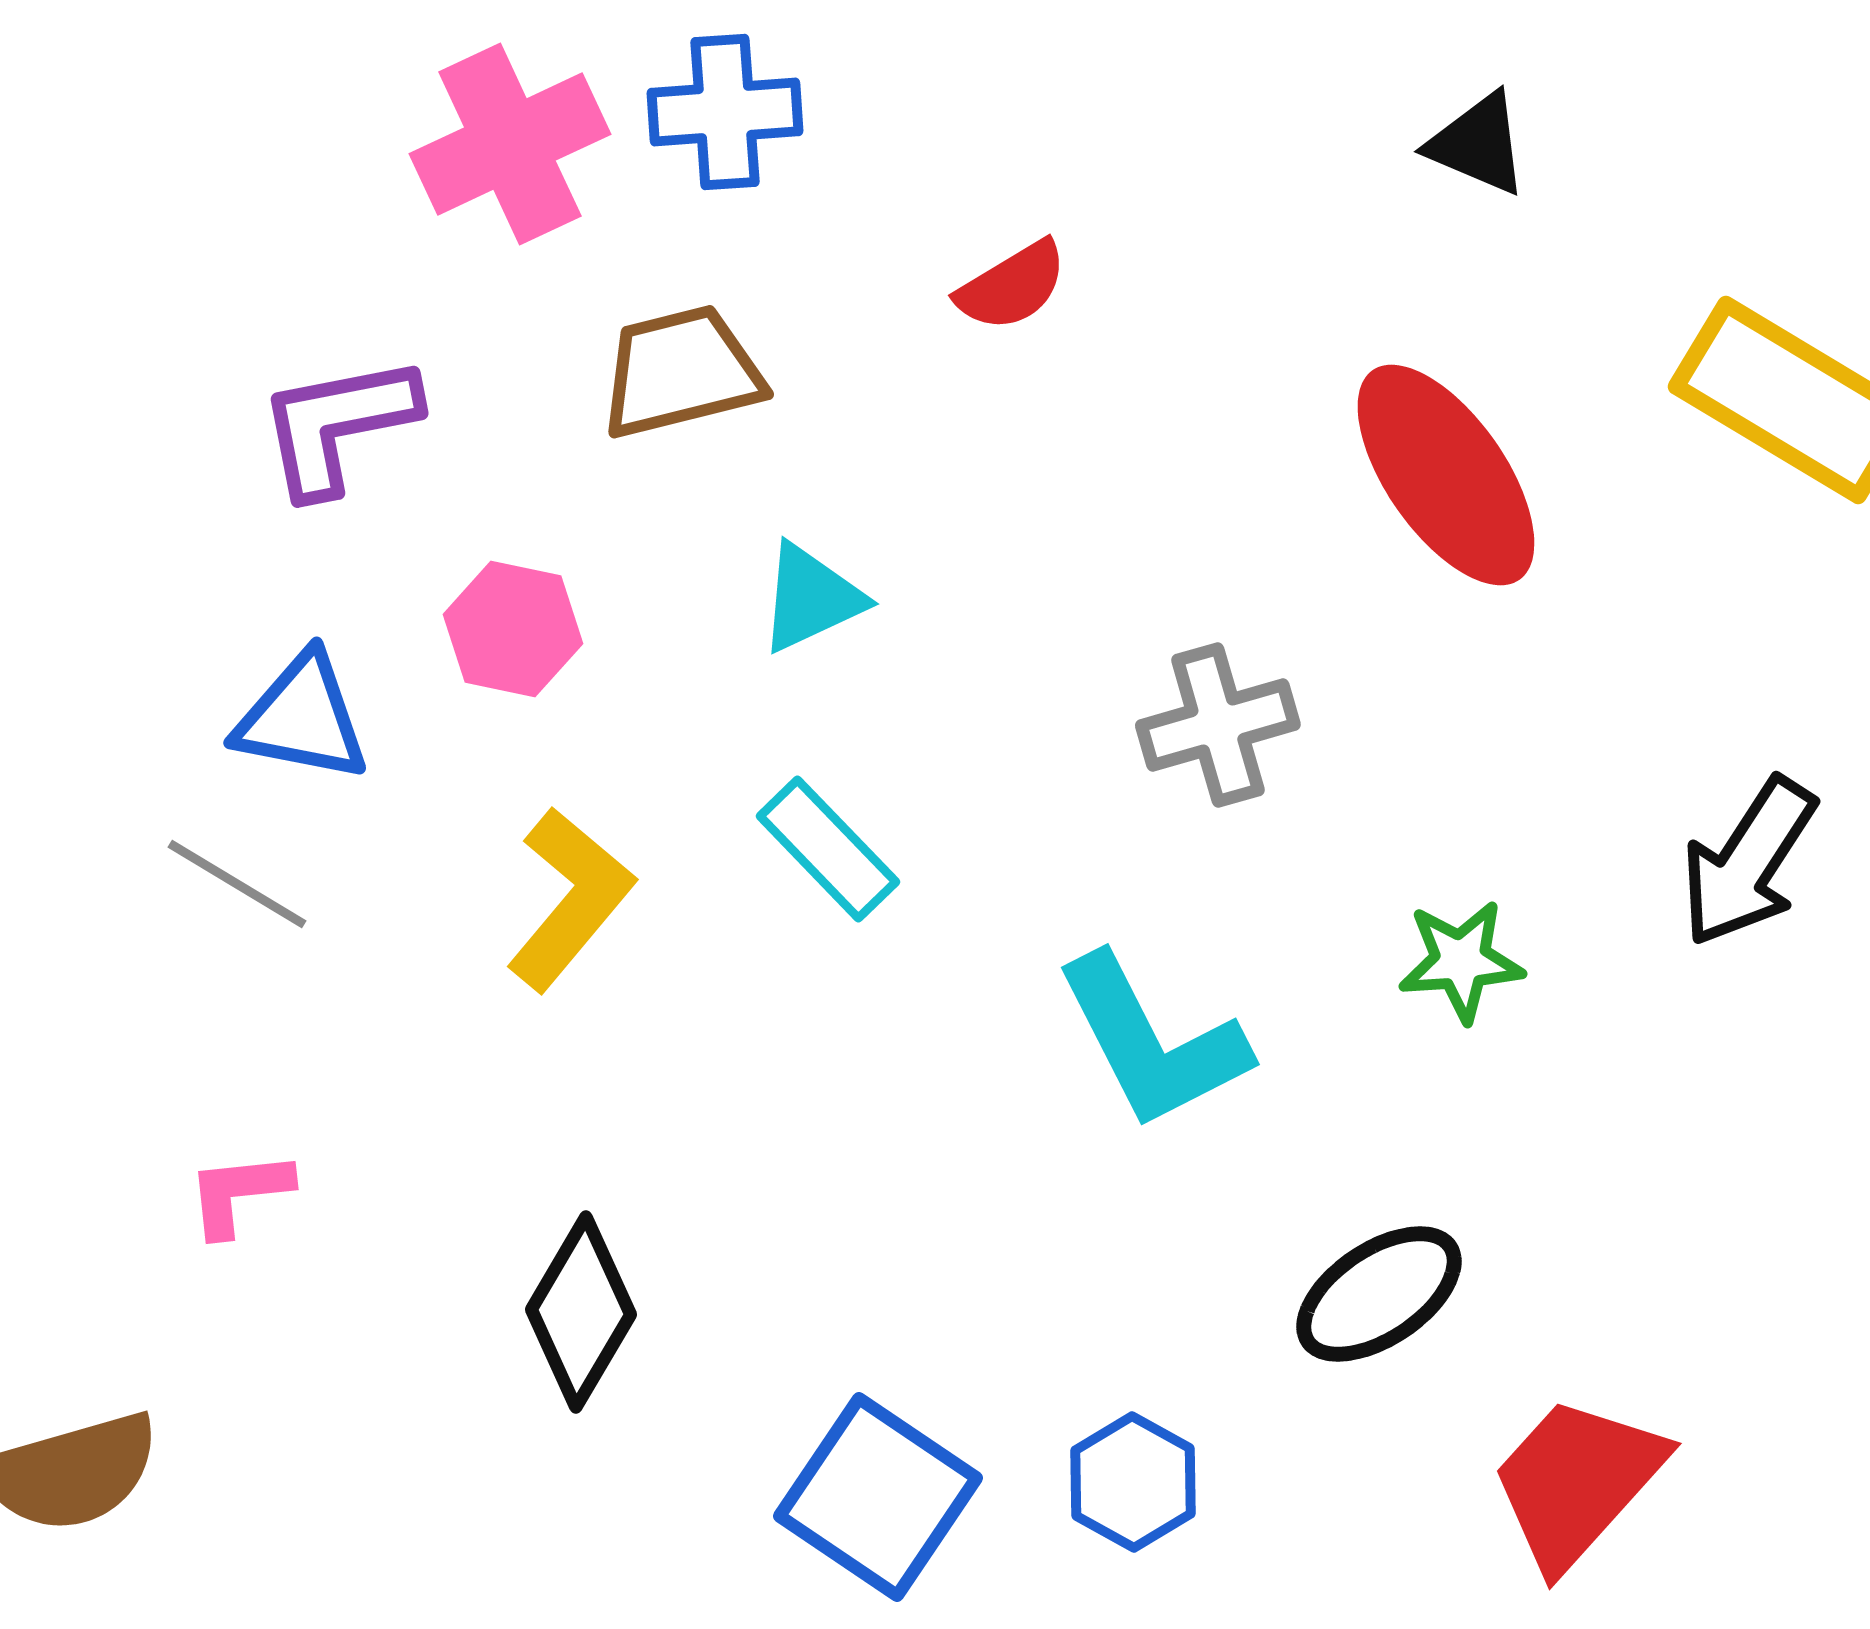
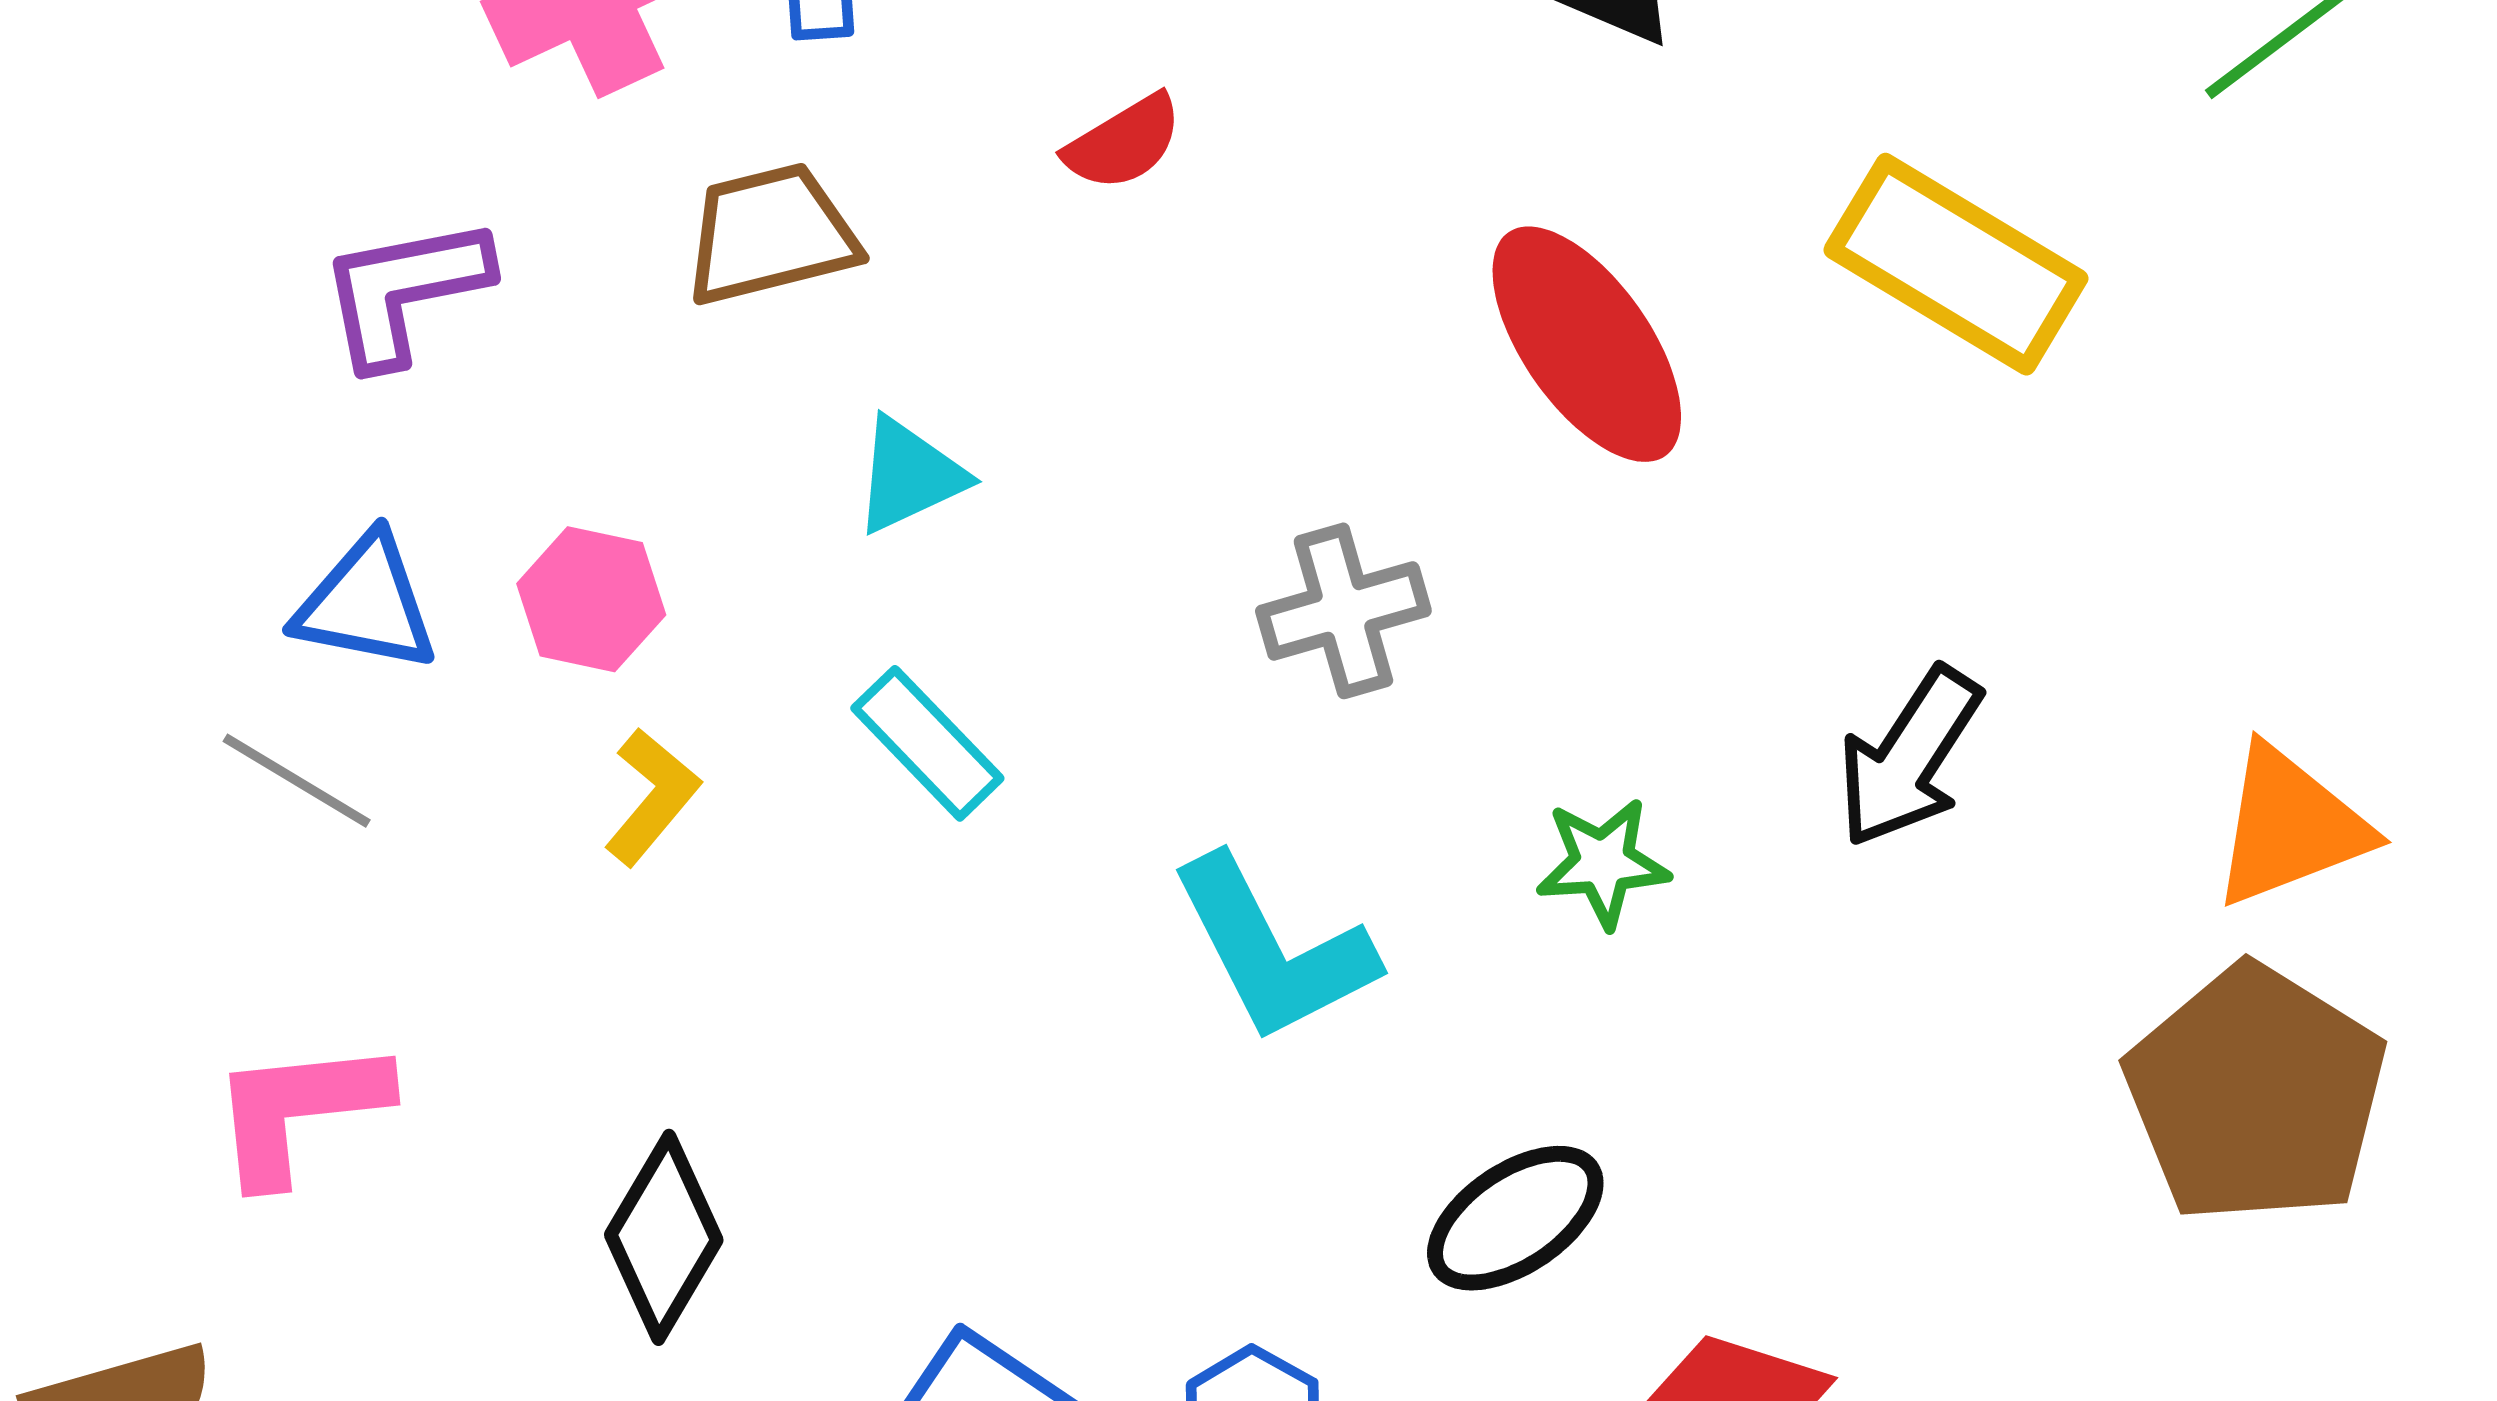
pink hexagon: (513, 629) -> (591, 599), moved
yellow L-shape: (570, 899) -> (652, 797), size x0.7
pink L-shape: (239, 1193) -> (299, 1110), size x1.6

